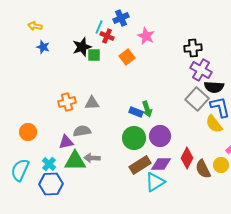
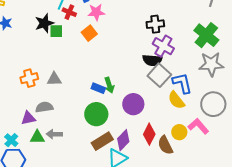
pink star: (146, 36) -> (96, 12), moved, turned -30
black semicircle: (214, 87) -> (152, 60), moved
purple circle: (160, 136) -> (133, 104), moved
green triangle: (75, 161) -> (37, 137), size x0.7
purple diamond: (161, 164) -> (123, 140), turned -45
yellow circle: (221, 165) -> (179, 132), moved

